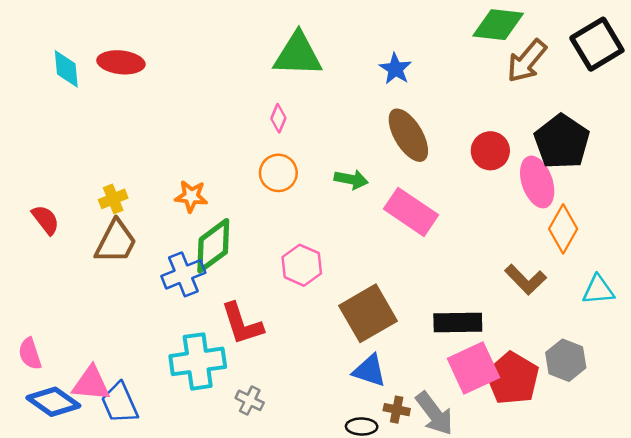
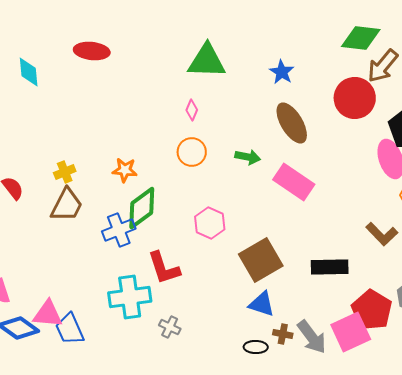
red ellipse: (121, 62) -> (92, 51), moved
red circle: (490, 151) -> (355, 98), moved, size x1.4
pink square: (473, 368) -> (351, 332), moved

